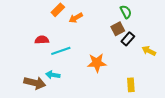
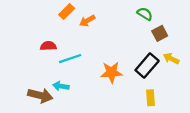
green semicircle: (126, 12) -> (145, 14), turned -32
brown square: (118, 29) -> (160, 33), moved
black rectangle: (128, 39) -> (147, 65), moved, size x1.5

